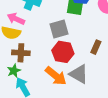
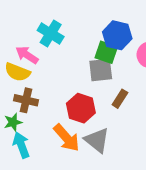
gray square: (59, 29) -> (101, 70), moved
brown rectangle: (96, 47) -> (120, 99), moved

